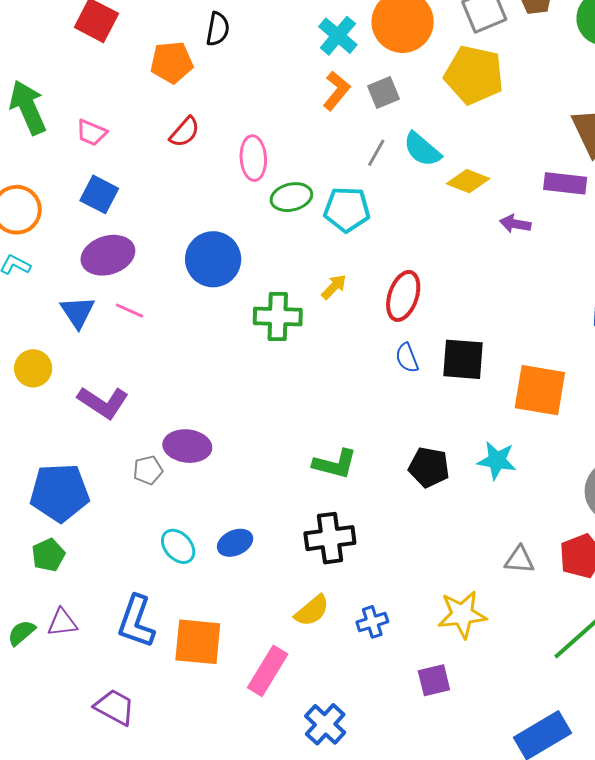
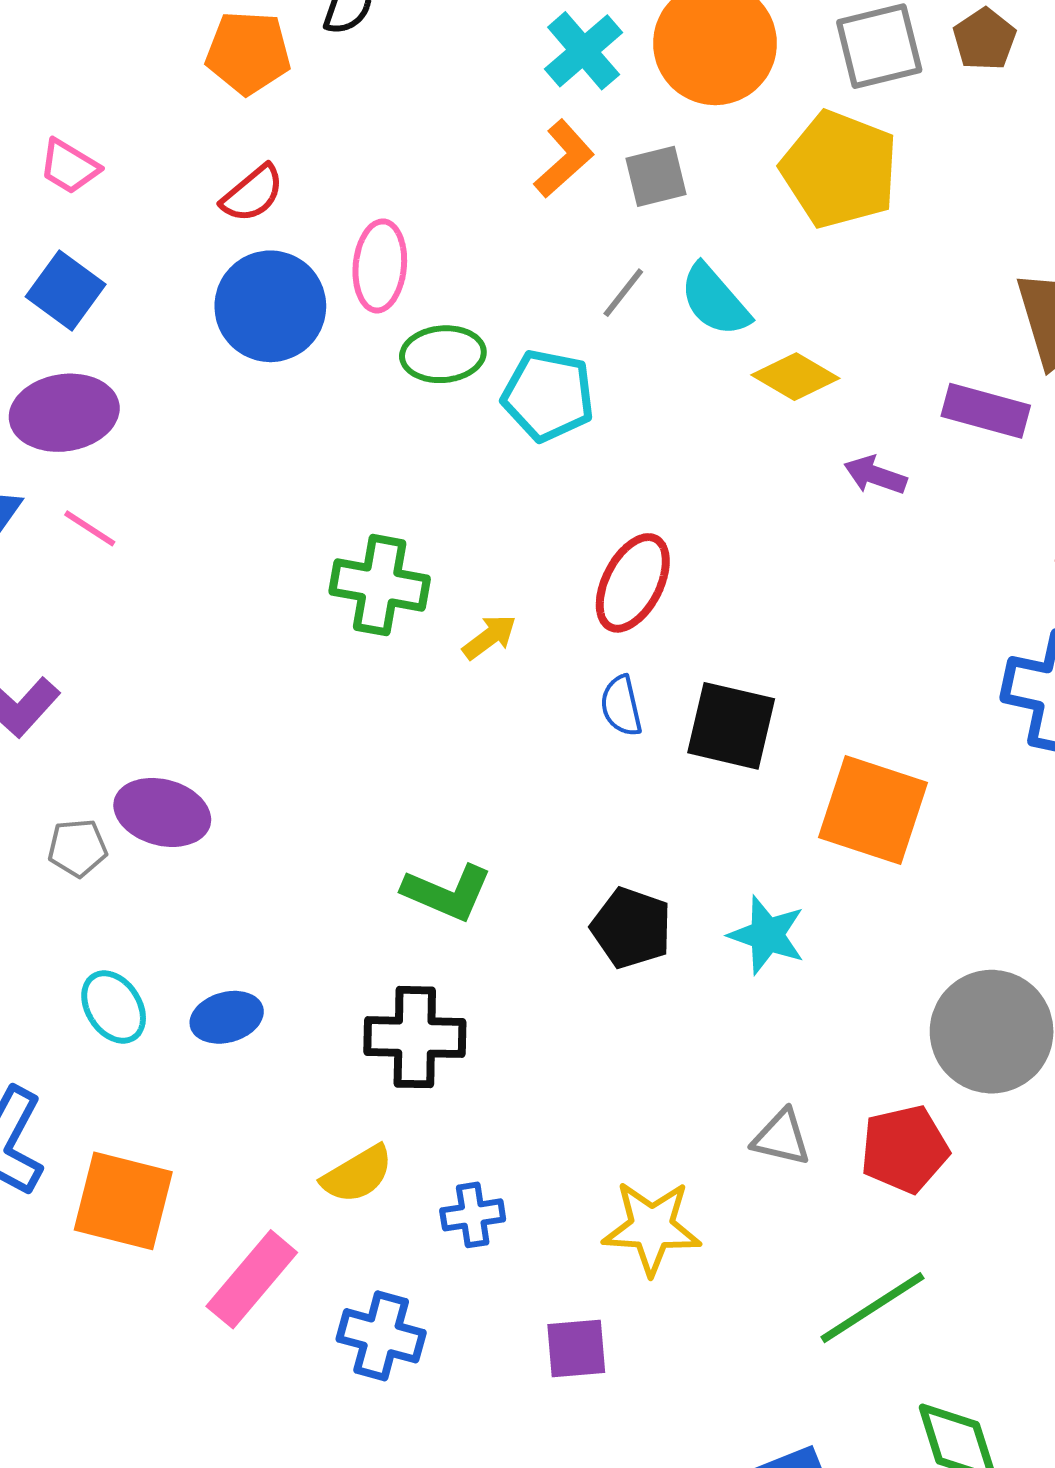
blue circle: (213, 259) -> (270, 306), moved
yellow arrow: (334, 287) -> (489, 637), moved
blue cross: (325, 724) -> (381, 1336), moved, turned -36

